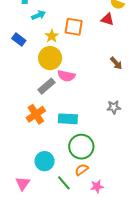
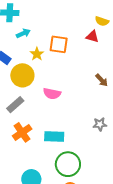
yellow circle: (50, 58) -> (22, 75), moved
gray rectangle: (46, 86) -> (15, 105), moved

